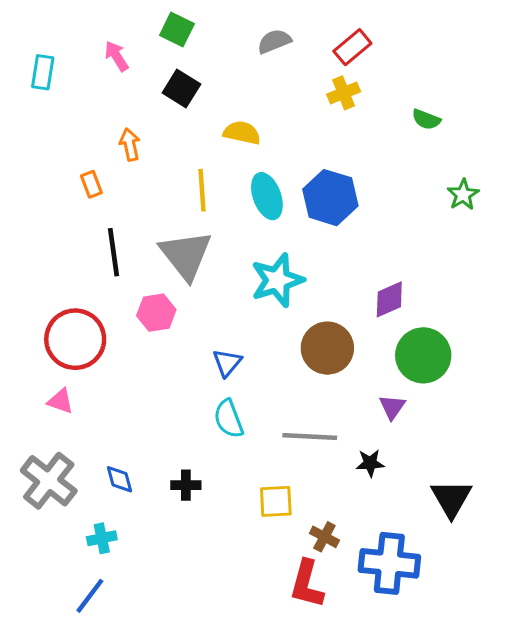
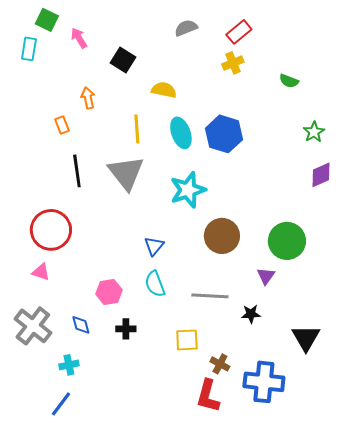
green square: (177, 29) -> (47, 20), moved
purple diamond: (389, 299) -> (321, 175), moved
pink hexagon: (156, 313) -> (109, 292), moved

